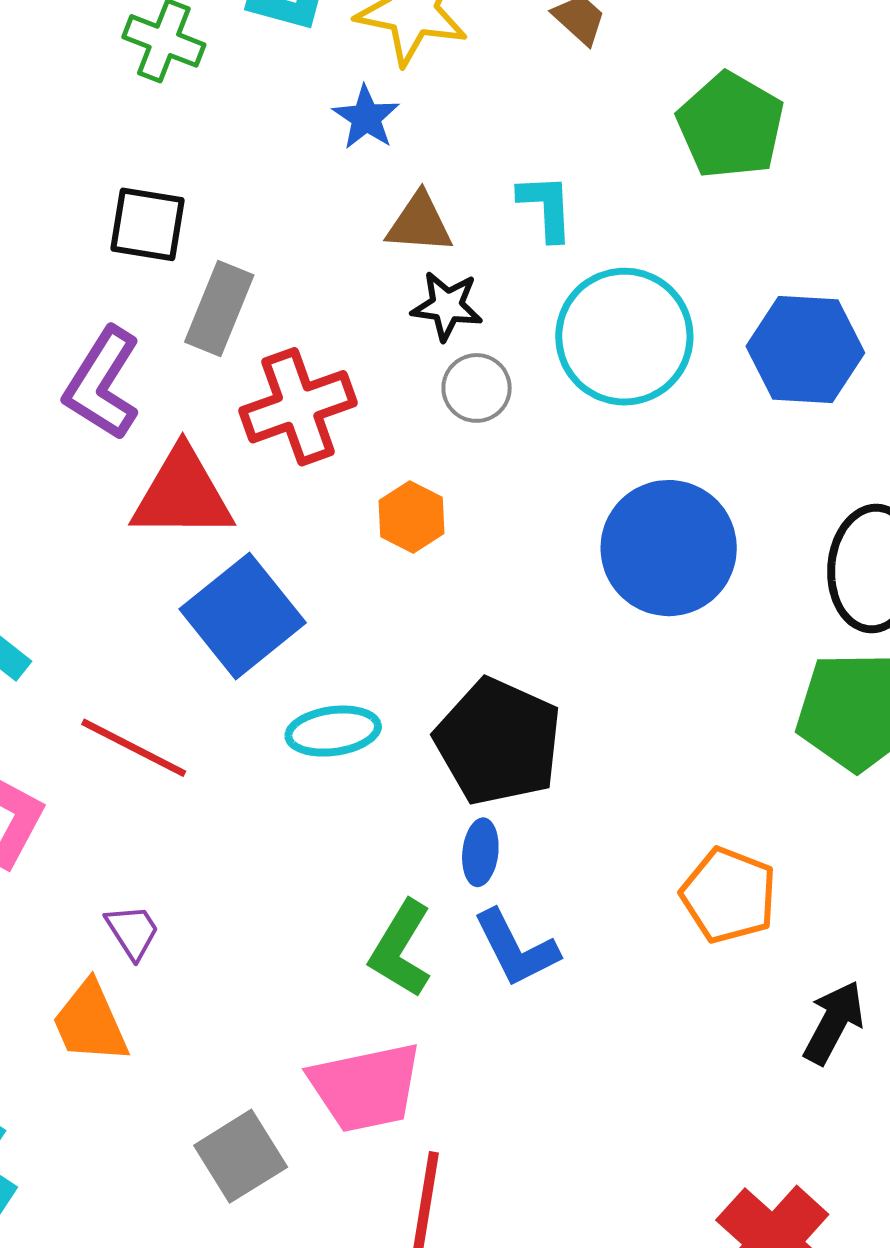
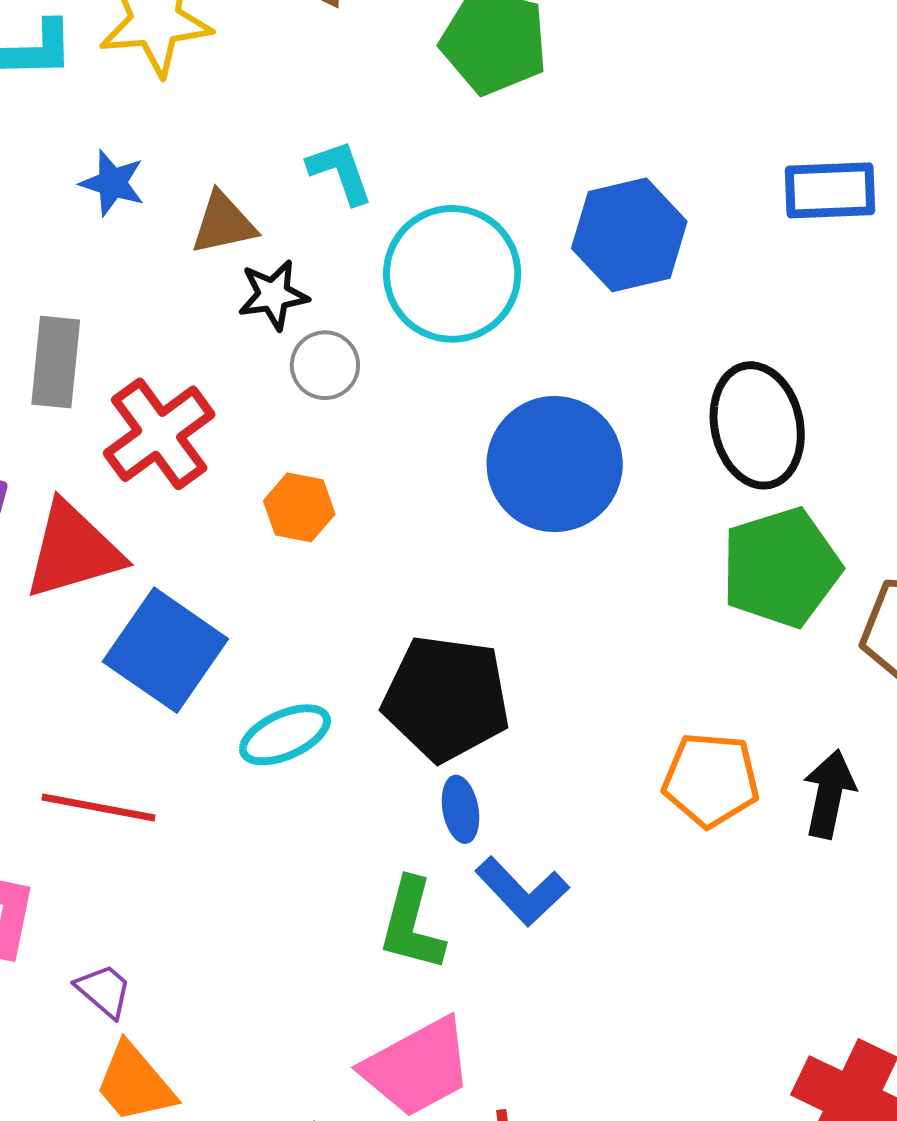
blue star: (366, 117) -> (112, 183), moved
purple trapezoid: (132, 931) -> (104, 991), moved
black arrow: (834, 1022) -> (829, 794), moved

